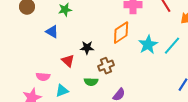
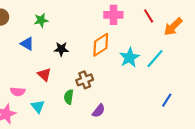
black star: (87, 48) -> (61, 49), moved
green semicircle: (91, 82) -> (69, 97), turned 96
cyan triangle: (62, 91) -> (38, 107), turned -48

